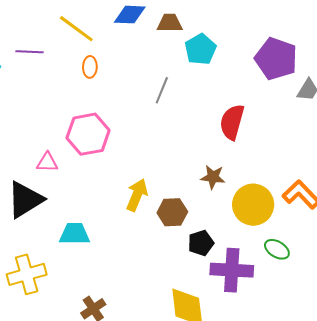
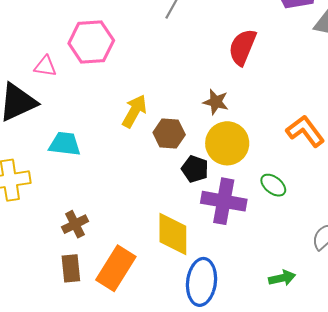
yellow circle: (253, 205) -> (227, 143), moved
black pentagon: (201, 243) -> (195, 169), turned 30

